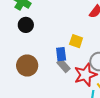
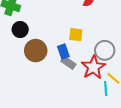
brown circle: (27, 66) -> (36, 51), moved

